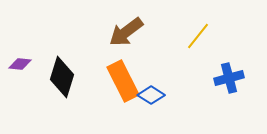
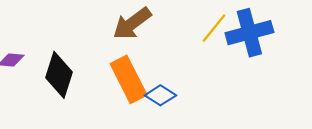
blue cross: (229, 78) -> (249, 33), moved, size x1.4

